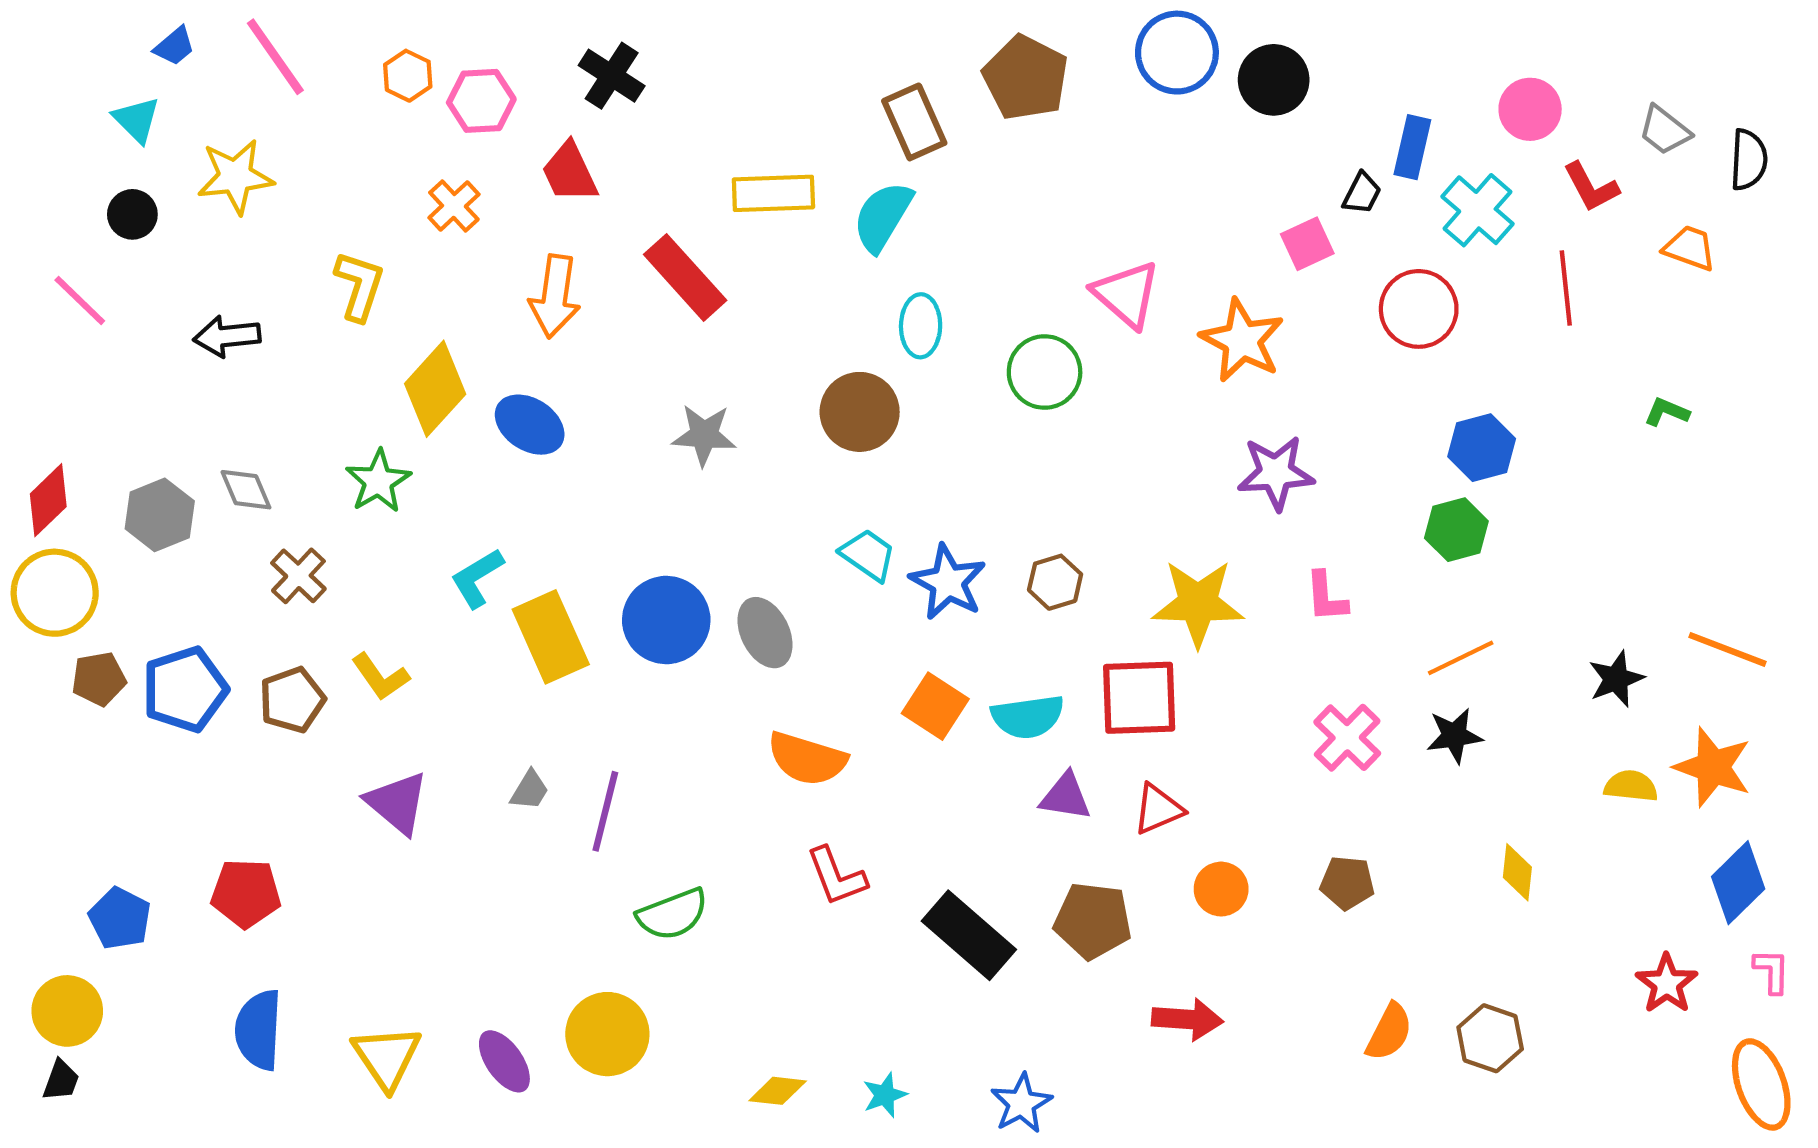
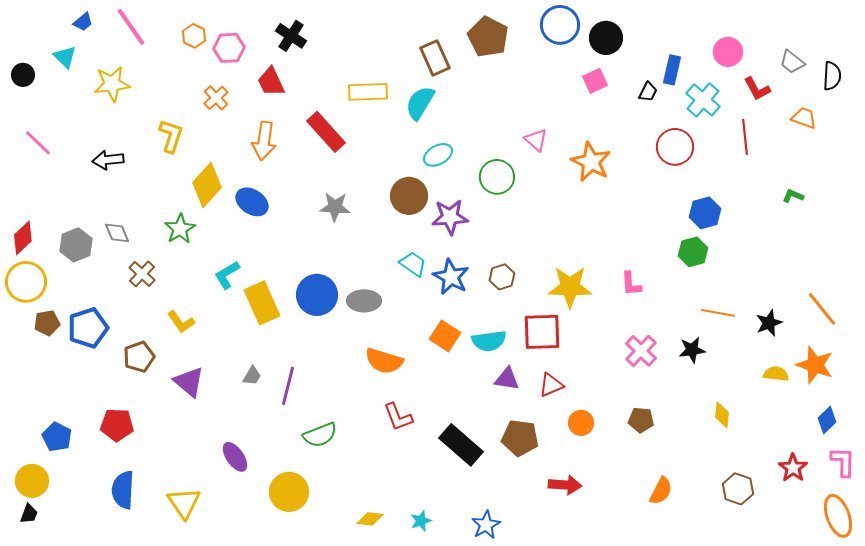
black circle: (132, 214) -> (23, 75), moved
pink square: (1307, 244) -> (595, 81), moved
pink triangle: (1127, 294) -> (536, 140), size x0.7
cyan ellipse: (921, 326) -> (438, 155), turned 60
purple star: (1276, 473) -> (450, 217), moved
gray ellipse: (765, 633) -> (364, 301), turned -64
orange line: (1728, 649) -> (822, 309), turned 30
orange line: (1461, 658) -> (718, 313), moved, turned 36
brown pentagon: (292, 700) -> (139, 357), moved
blue diamond: (1738, 883) -> (827, 420), size x0.7
pink L-shape: (1772, 971) -> (843, 462), size x1.4
brown hexagon: (1490, 1038) -> (738, 489), moved
purple ellipse: (504, 1061) -> (235, 457), moved

